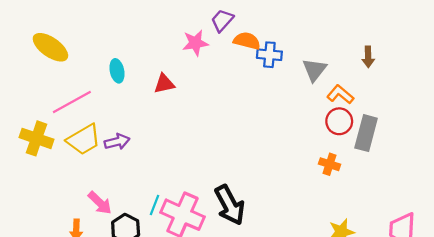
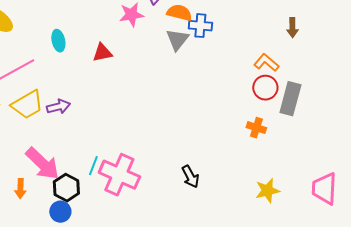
gray triangle: (315, 70) -> (177, 40), moved
pink arrow: (100, 203) -> (42, 164), size x1.5
black arrow: (230, 205) -> (190, 177), moved, size x0.6

